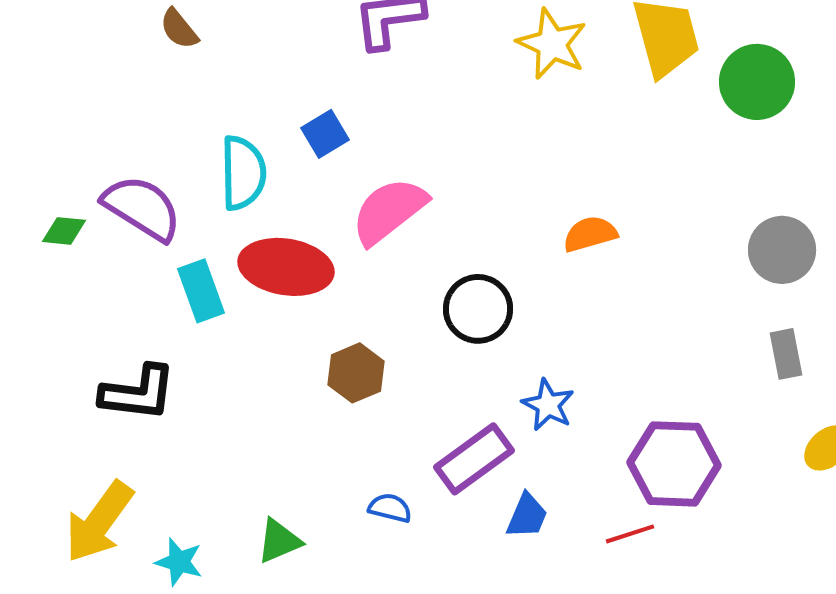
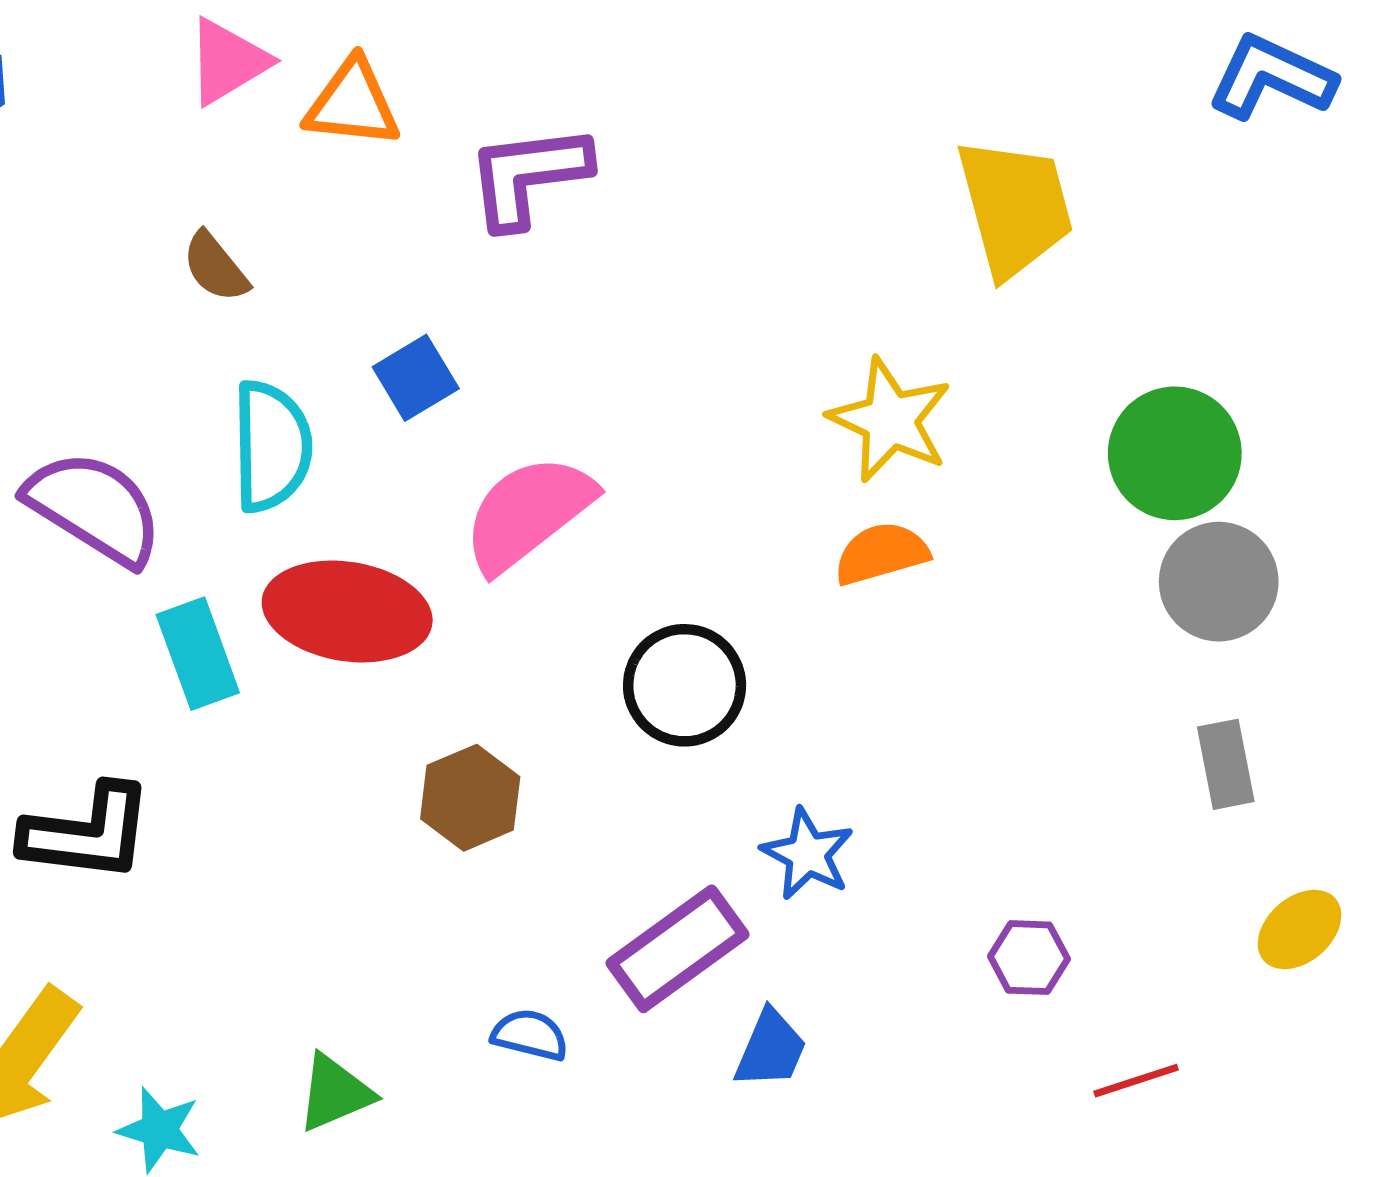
brown semicircle: (179, 29) -> (215, 267), moved
yellow star: (552, 44) -> (890, 420), moved
green circle: (757, 82) -> (1175, 453), moved
purple hexagon: (674, 464) -> (1029, 958), size x0.5
red line: (630, 534) -> (1136, 1081), moved

